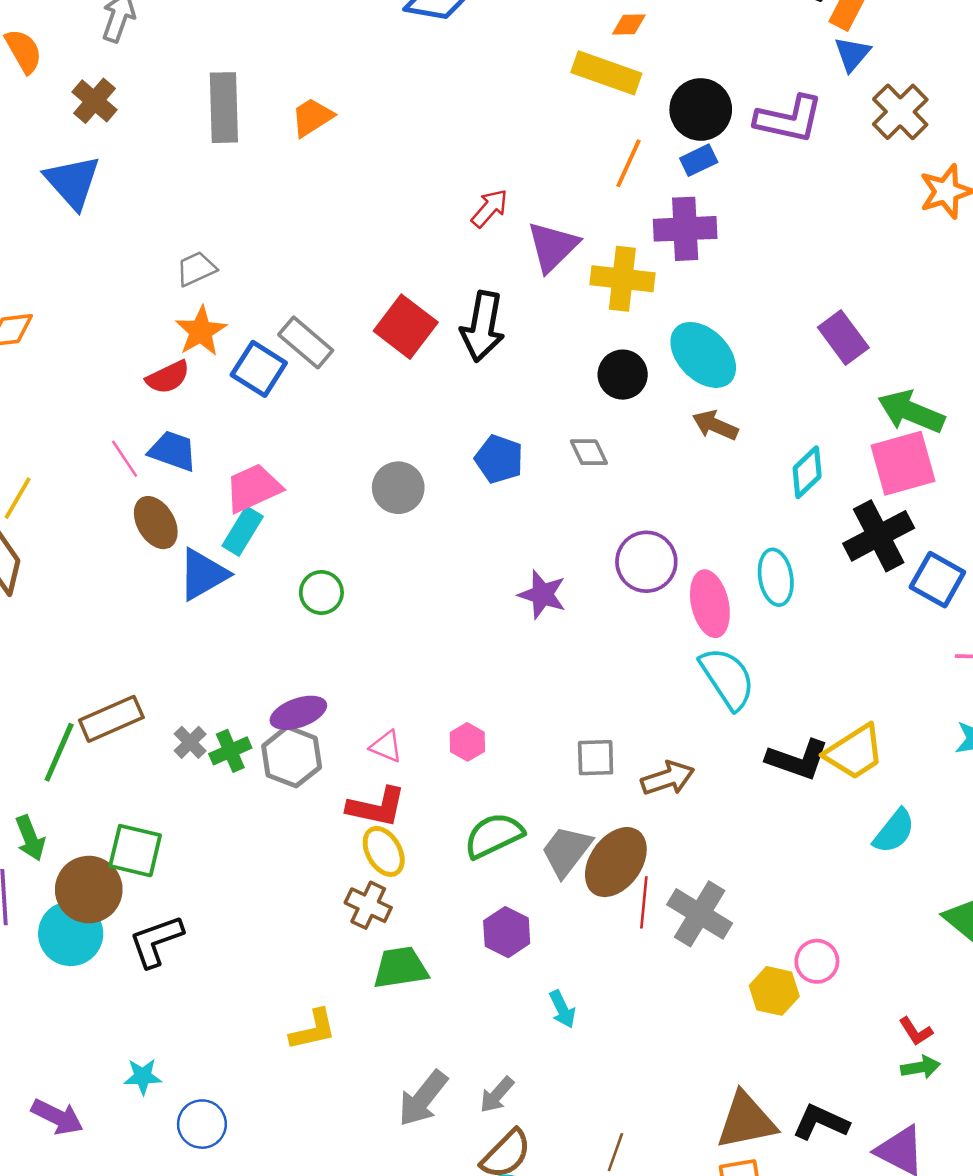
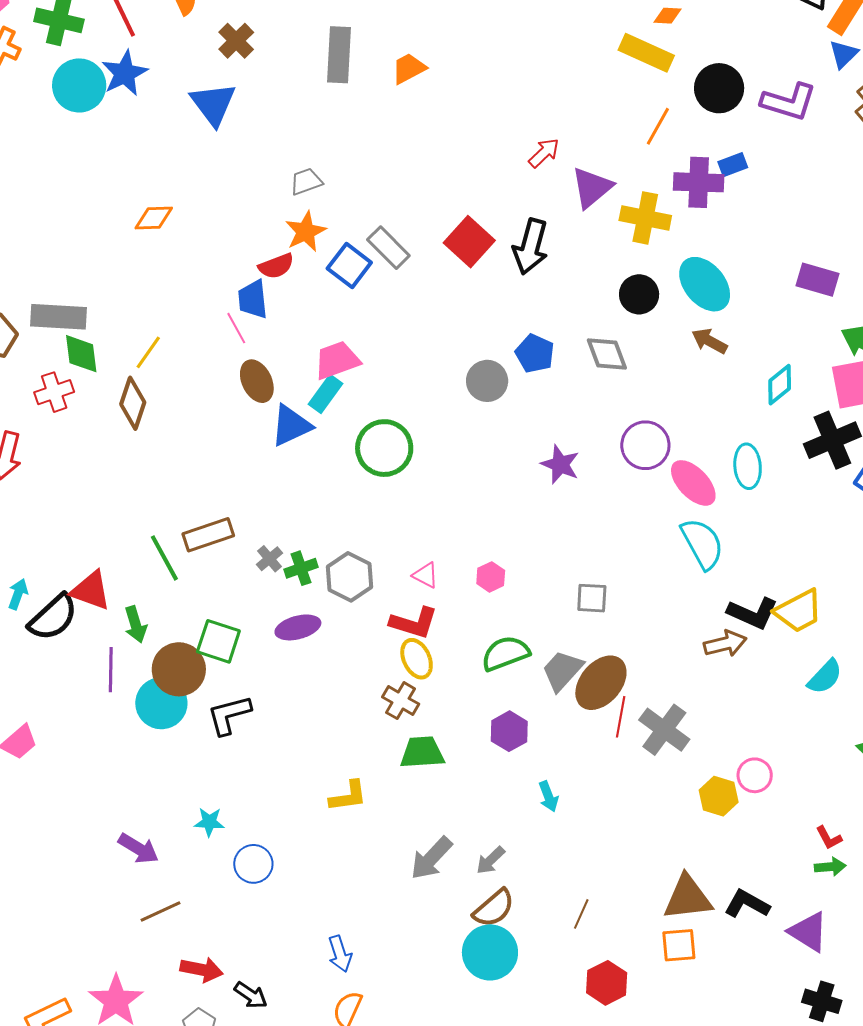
blue rectangle: (699, 160) -> (733, 165), moved
purple rectangle: (843, 338) -> (818, 280), turned -42
blue trapezoid: (173, 451) -> (253, 299), moved, turned -120
gray diamond: (589, 452) -> (607, 354), size x1.4
gray circle: (398, 488) -> (487, 381), moved
green circle: (321, 592) -> (384, 448), size x1.6
pink ellipse: (710, 604) -> (693, 483), turned -36
purple ellipse: (298, 713) -> (298, 627), moved
green line: (59, 752) -> (164, 558), turned -57
brown arrow: (668, 778) -> (725, 644), moved

